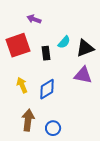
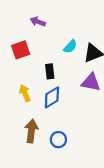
red square: (18, 45) -> (21, 50), size x0.7
black rectangle: (46, 53) -> (50, 71), moved

